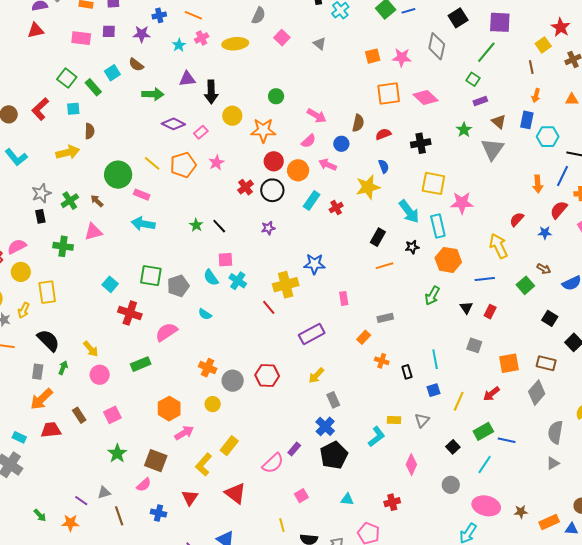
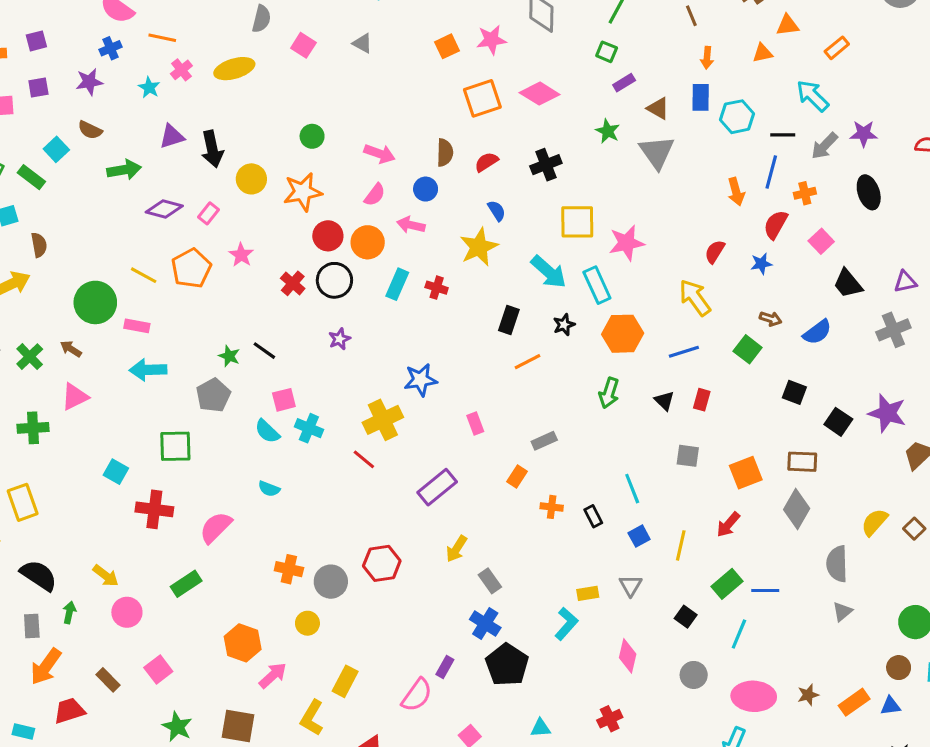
red cross: (336, 208) -> (437, 288), turned -32
gray pentagon: (178, 286) -> (213, 395), moved

